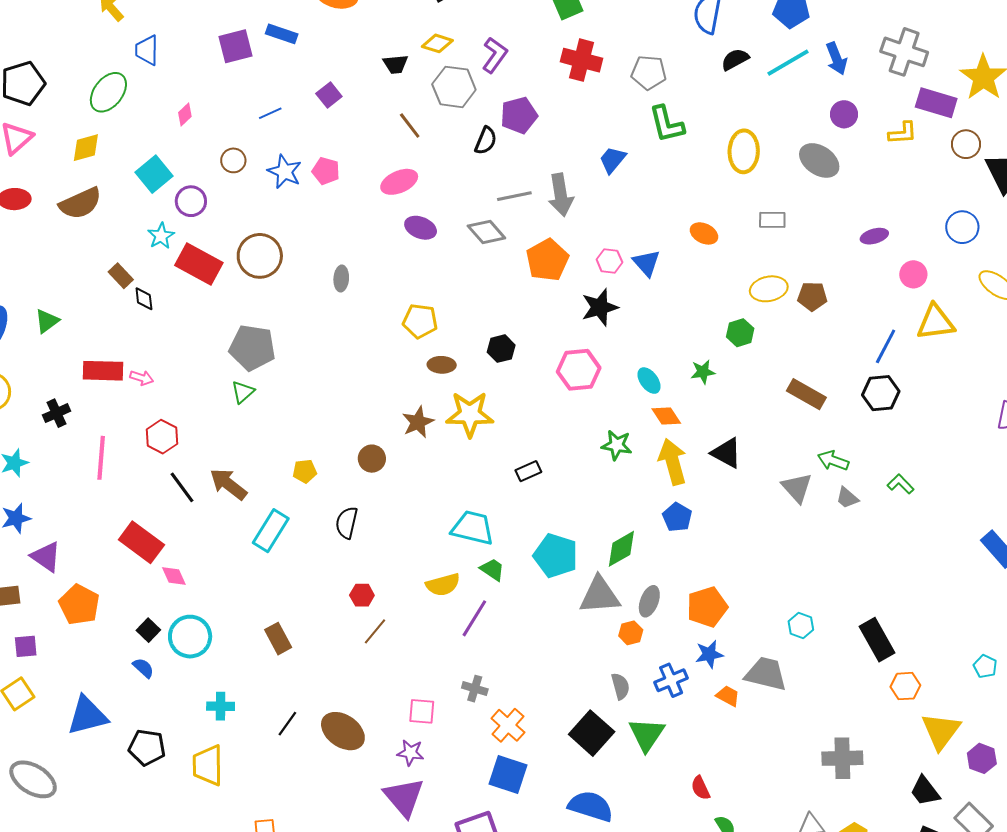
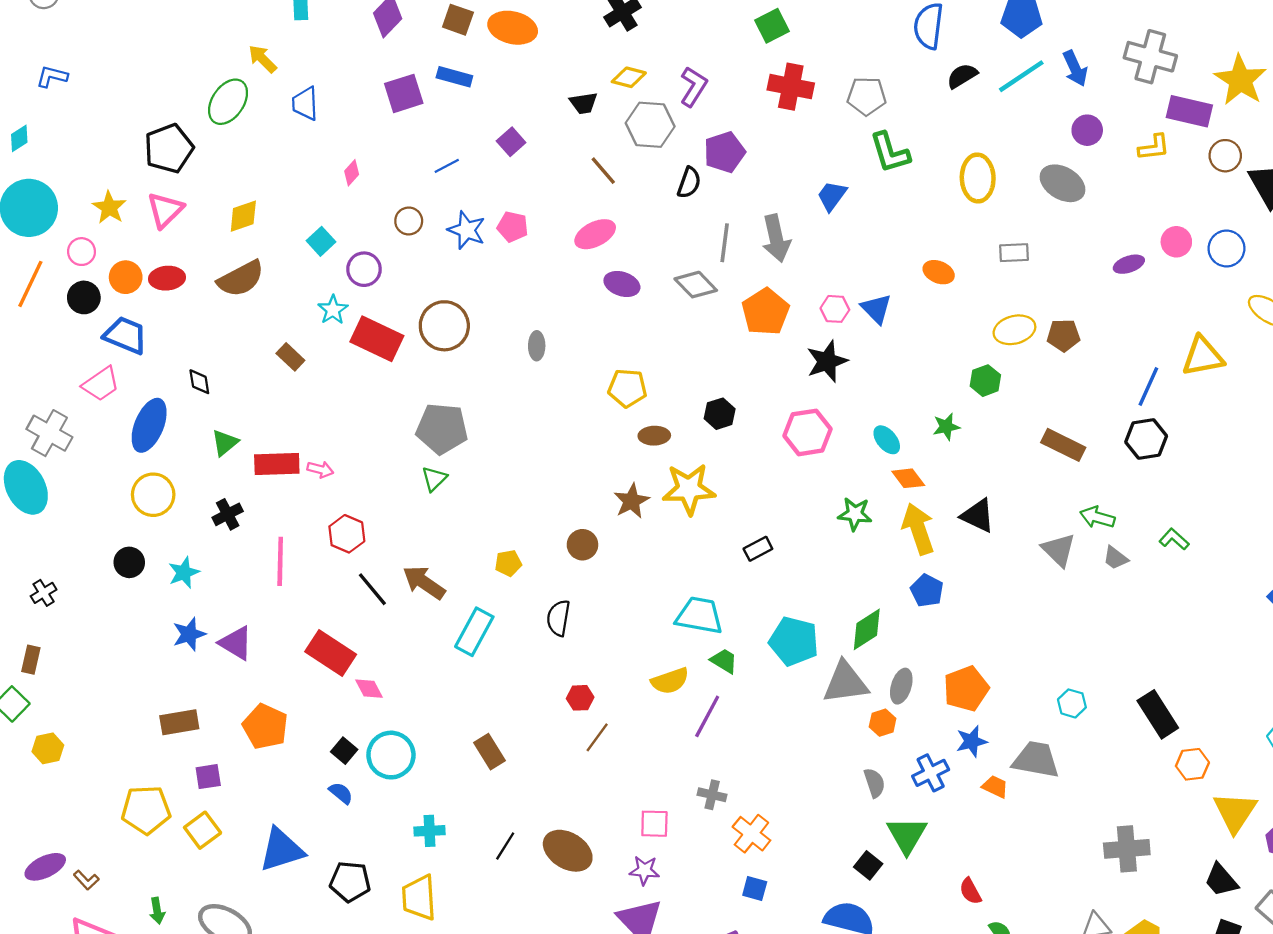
green ellipse: (108, 92) -> (228, 102), moved
cyan square: (154, 174) -> (321, 241), size x0.7
gray line: (514, 196) -> (725, 243), turned -68
pink circle: (913, 274) -> (1176, 242), moved
black diamond: (144, 299) -> (199, 382), moved
green triangle: (47, 321) -> (225, 443), moved
purple triangle: (46, 557) -> (236, 643), moved
black square: (592, 733) -> (868, 865), moved, size x0.6
blue square: (508, 774) -> (755, 889), size x0.6

